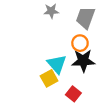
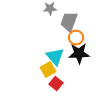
gray trapezoid: (85, 18) -> (69, 22), moved
red square: (73, 94) -> (56, 84), moved

